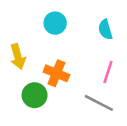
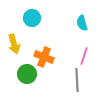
cyan circle: (55, 23) -> (32, 18), moved
gray line: (99, 103) -> (77, 80), turned 60

